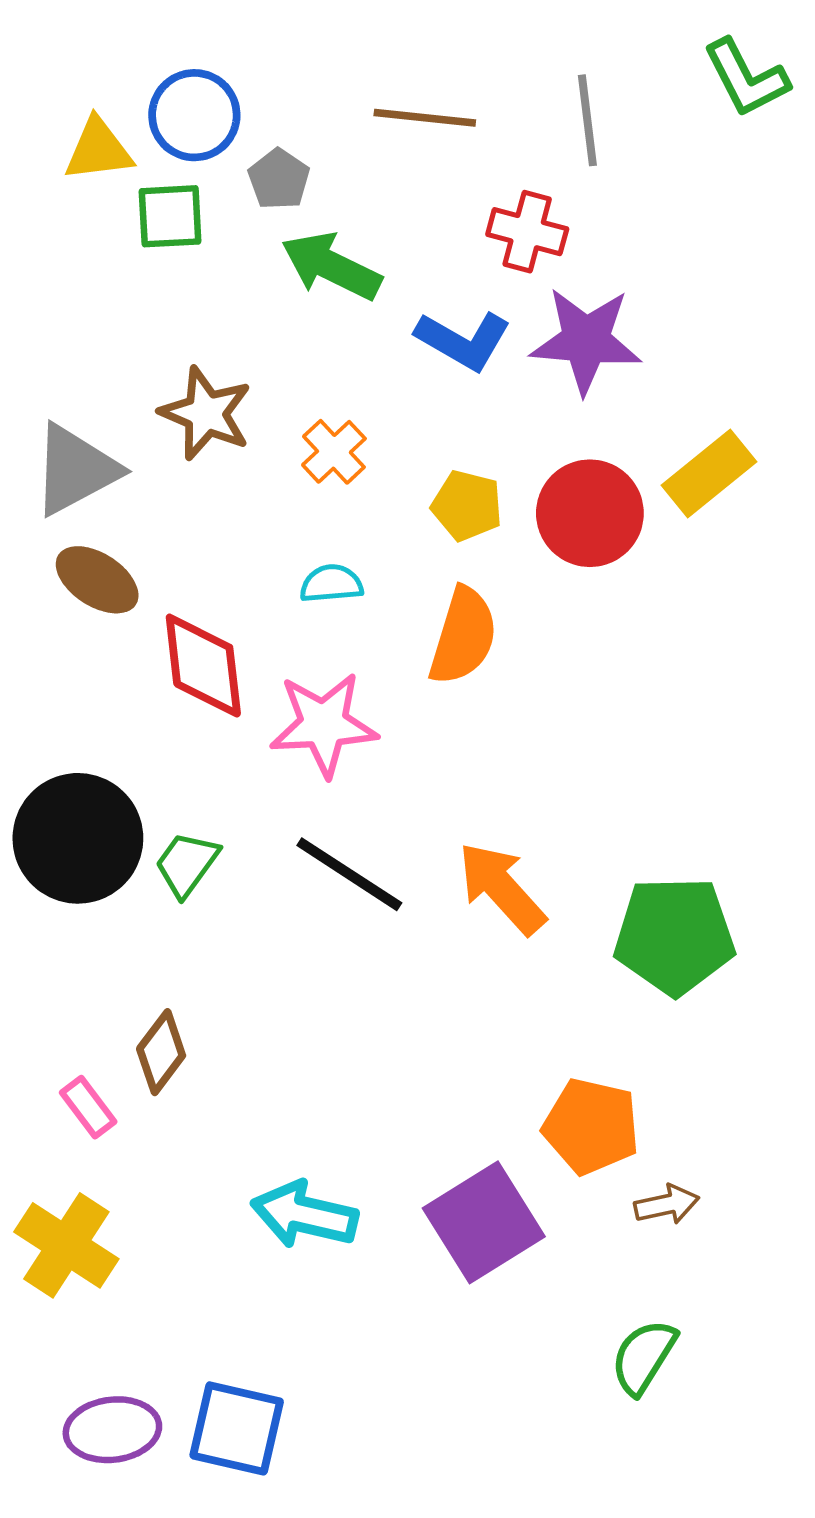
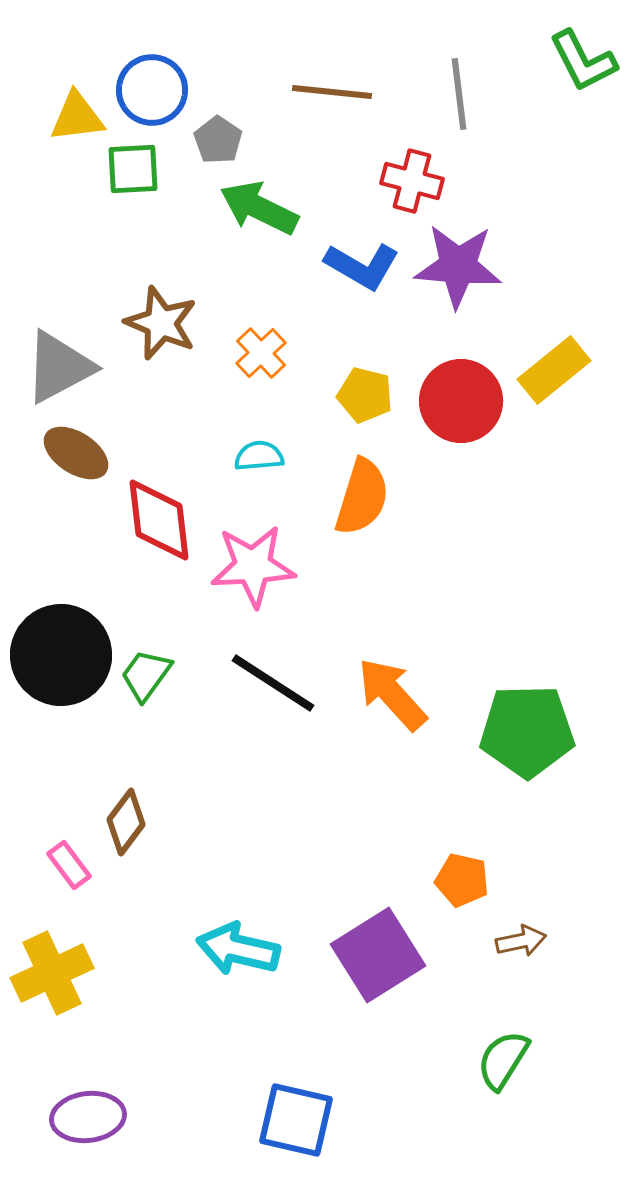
orange pentagon: (591, 1126) -> (462, 880), size x0.7
yellow cross: (66, 1245) -> (52, 973), turned 32
blue square: (237, 1428) -> (296, 1120), moved

